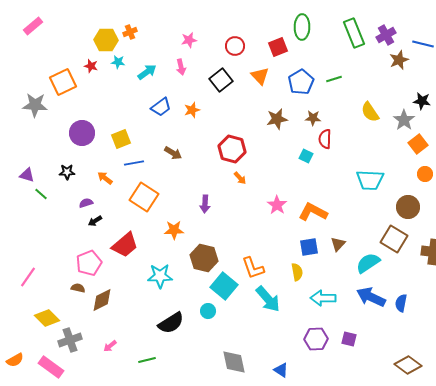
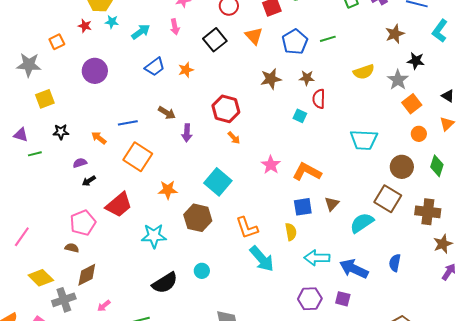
brown star: (399, 60) -> (395, 34), moved
orange square: (63, 82) -> (57, 42), size x0.6
yellow semicircle: (370, 112) -> (364, 72), turned -75
purple circle: (82, 133) -> (95, 71), moved
yellow square: (121, 139) -> (45, 99), moved
green line: (41, 194) -> (35, 154), turned -56
purple arrow: (205, 204) -> (187, 133), moved
cyan square: (224, 286) -> (218, 182), moved
blue arrow: (371, 297) -> (354, 269), moved
brown diamond: (102, 300) -> (87, 275), moved

